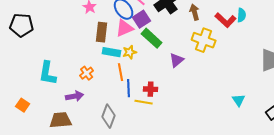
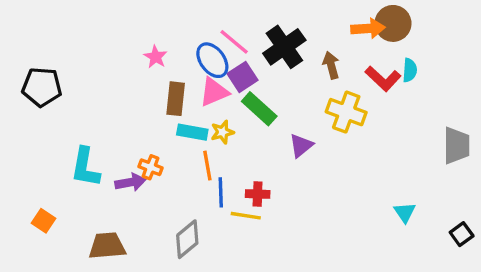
orange cross: (87, 73) -> (151, 167), turned -32
purple arrow: (75, 96) -> (130, 182), moved
gray diamond: (109, 116) -> (187, 239), turned 30

